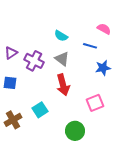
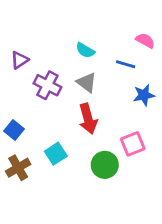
purple triangle: (11, 53) -> (20, 60), moved
blue square: (10, 83) -> (14, 130), moved, turned 32
green circle: (75, 131) -> (105, 165), moved

